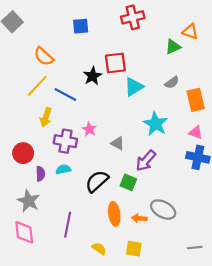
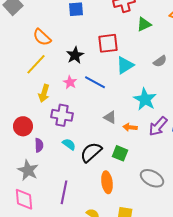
green triangle: (173, 47) -> (144, 24), moved
black star: (93, 76) -> (75, 55), moved
blue line: (65, 94) -> (95, 82), moved
pink star: (89, 129) -> (70, 82), moved
purple arrow: (146, 161) -> (158, 126), moved
cyan semicircle: (63, 169) -> (69, 144), moved, turned 48
orange arrow: (139, 218) -> (130, 127), moved

